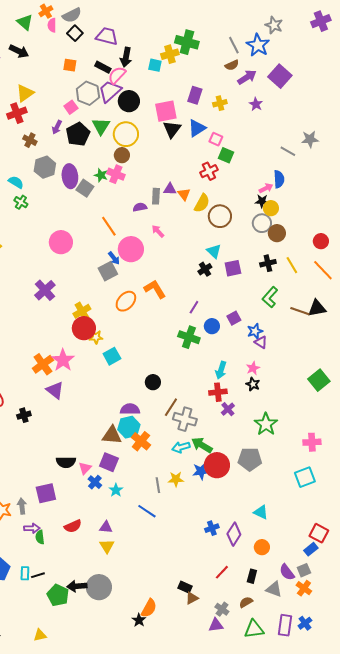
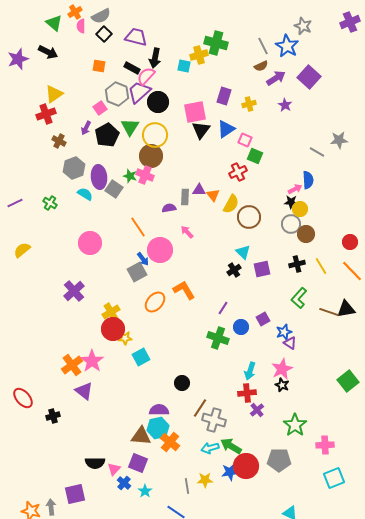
brown circle: (122, 155) -> (151, 156), size x1.5
cyan semicircle: (16, 182) -> (85, 194), moved
pink star: (253, 368) -> (282, 369), size x1.5
pink cross: (312, 442) -> (325, 445), moved

